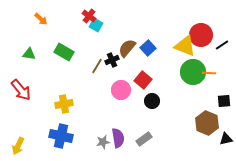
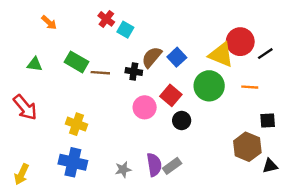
cyan square: (96, 25) -> (125, 30), moved
black cross: (112, 60) -> (134, 72), turned 32
brown line: (97, 66) -> (100, 73), moved, turned 63
green circle: (193, 72) -> (209, 86), moved
yellow cross: (64, 104) -> (76, 124), turned 30
purple semicircle: (118, 138) -> (154, 165), moved

